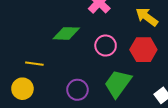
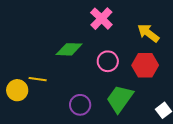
yellow circle: (22, 89) -> (17, 90), moved

